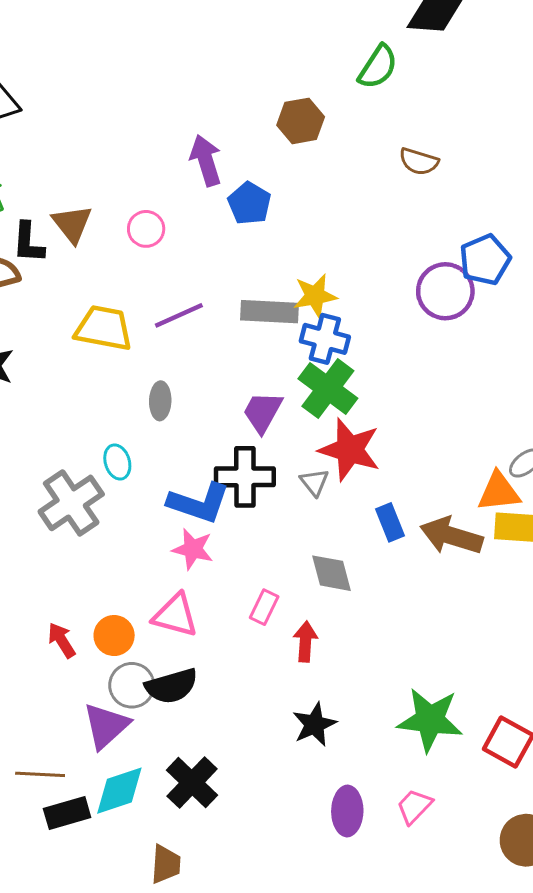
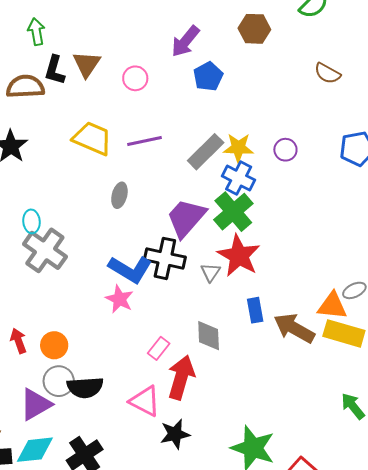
purple arrow: (206, 160) -> (185, 41), turned -136
purple circle: (445, 291) -> (285, 150), moved, size x0.6
gray rectangle: (270, 312) -> (206, 152), turned -60
purple trapezoid: (263, 412) -> (186, 218), size x1.4
cyan ellipse: (117, 462) -> (31, 221), moved
gray cross: (71, 503) -> (45, 250), turned -33
pink triangle: (175, 615) -> (145, 401), moved
red arrow: (305, 642) -> (181, 377), size x1.6

